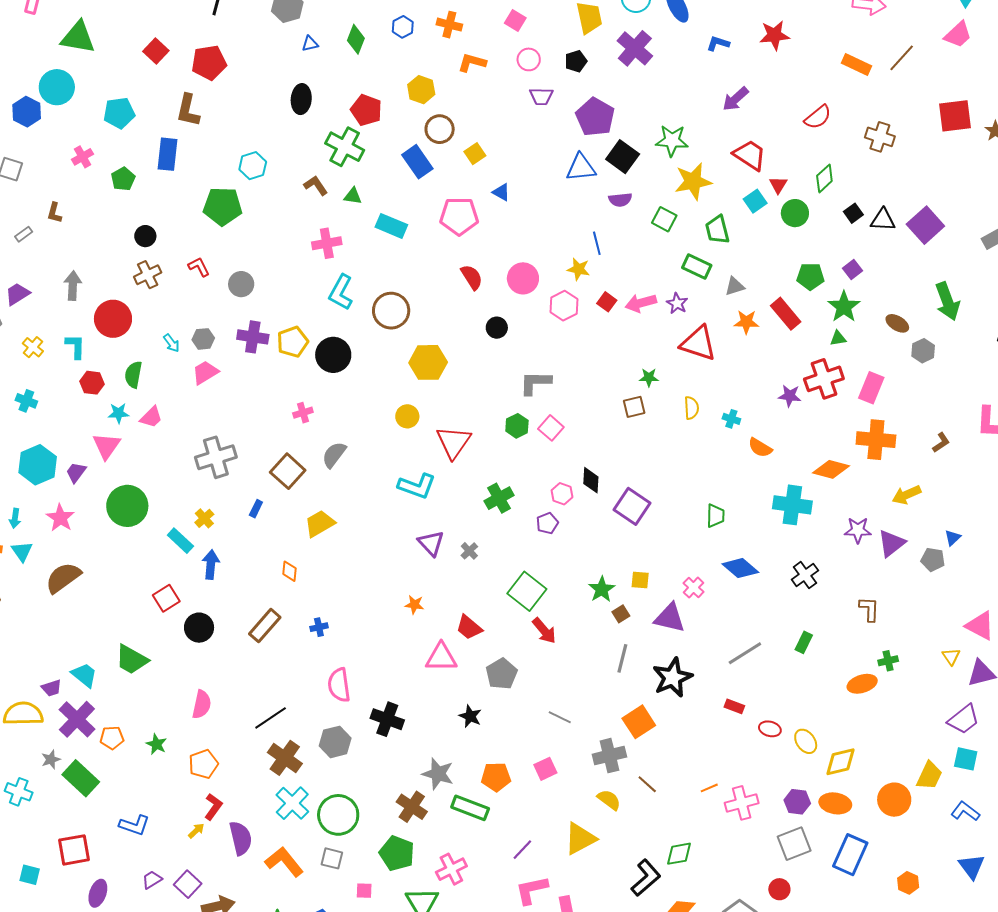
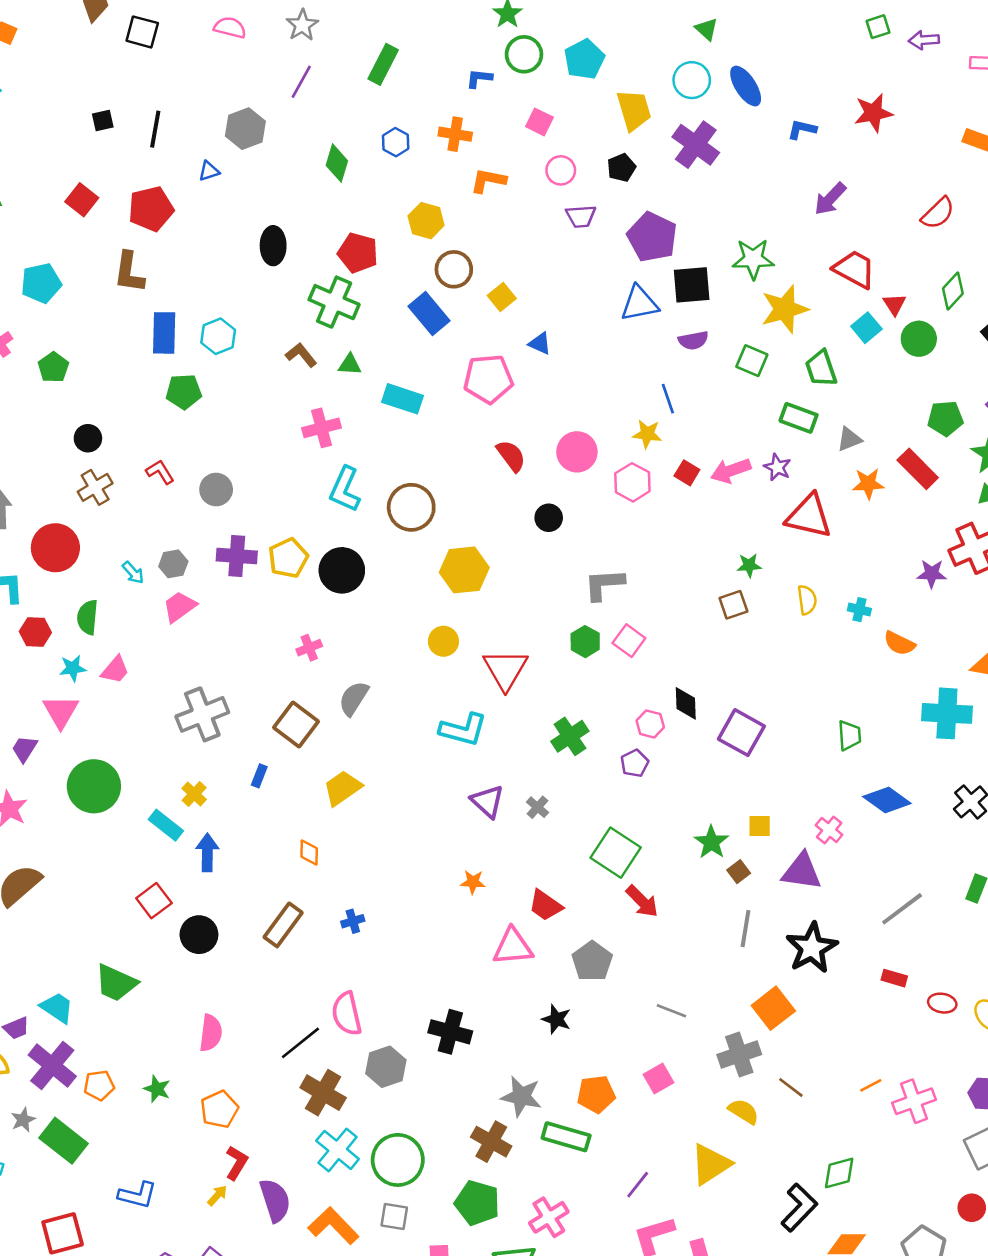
blue triangle: (310, 44) -> (209, 171), moved
blue rectangle: (167, 154) -> (164, 333), moved
black square: (623, 157) -> (692, 285), turned -36
green pentagon: (223, 206) -> (184, 392), size x0.7
pink semicircle: (339, 685) -> (347, 1014), moved

